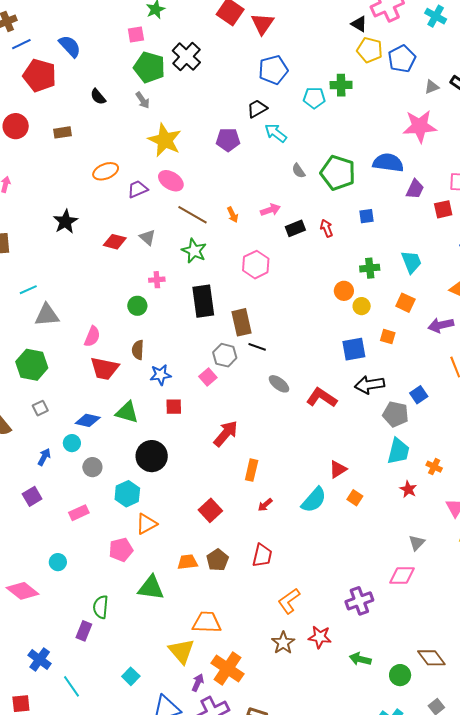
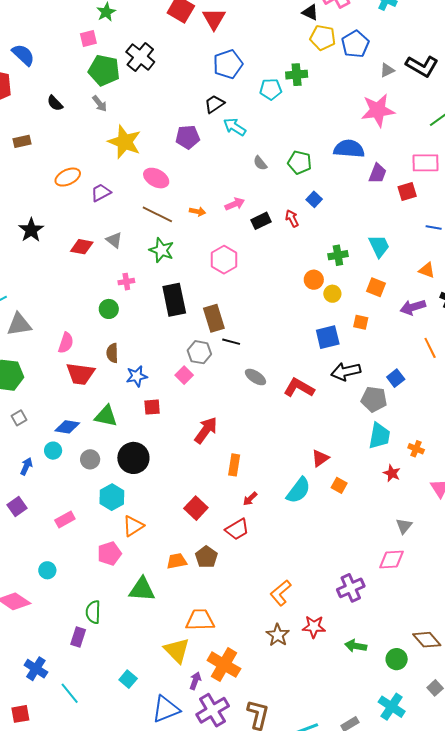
green pentagon: (338, 173) -> (300, 162), size x0.7
pink ellipse: (171, 181) -> (156, 178), moved
orange arrow: (233, 215) -> (197, 211), turned -49
blue square: (366, 216) -> (314, 199), moved, turned -35
gray circle: (92, 467) -> (90, 459), moved
red trapezoid: (262, 555) -> (237, 529), moved, turned 50

